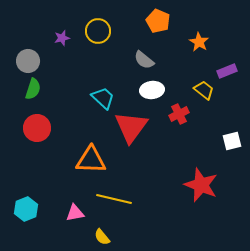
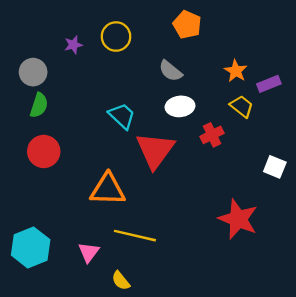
orange star: (199, 42) -> (236, 71), moved
white square: (232, 141) -> (275, 167), turned 36
cyan hexagon: (26, 209) -> (31, 247), size x1.4
pink triangle: (75, 213) -> (89, 252), turned -42

